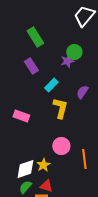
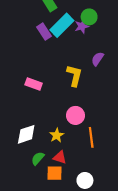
cyan rectangle: (51, 85) -> (62, 25), moved, size x1.6
orange line: (84, 159) -> (91, 137), moved
white diamond: (25, 169) -> (26, 134), moved

